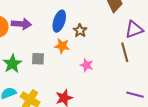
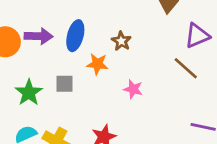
blue ellipse: (59, 21) -> (75, 36), moved
brown line: (125, 52) -> (186, 68), turned -30

